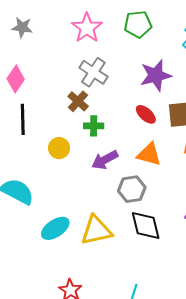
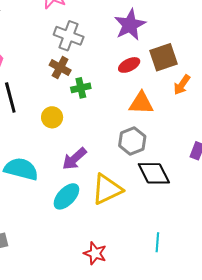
red ellipse: (146, 114) -> (129, 65), turned -55
purple arrow: (105, 160) -> (74, 159), moved

